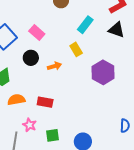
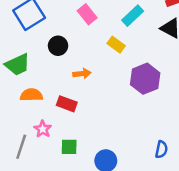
pink rectangle: (37, 33) -> (87, 14), moved
yellow rectangle: (76, 49) -> (116, 45), turned -32
orange arrow: (54, 66) -> (82, 74), moved

